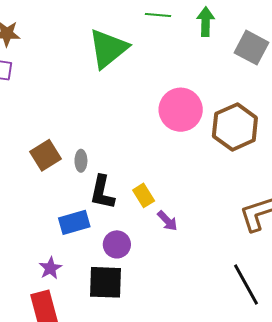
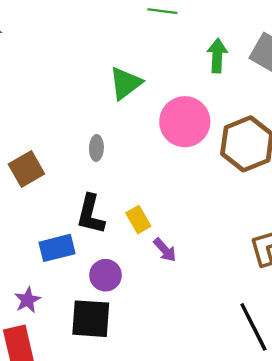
green arrow: (206, 22) -> (217, 56), moved
green triangle: (108, 49) -> (125, 83), moved, size x0.7
gray ellipse: (81, 161) -> (96, 148), moved

